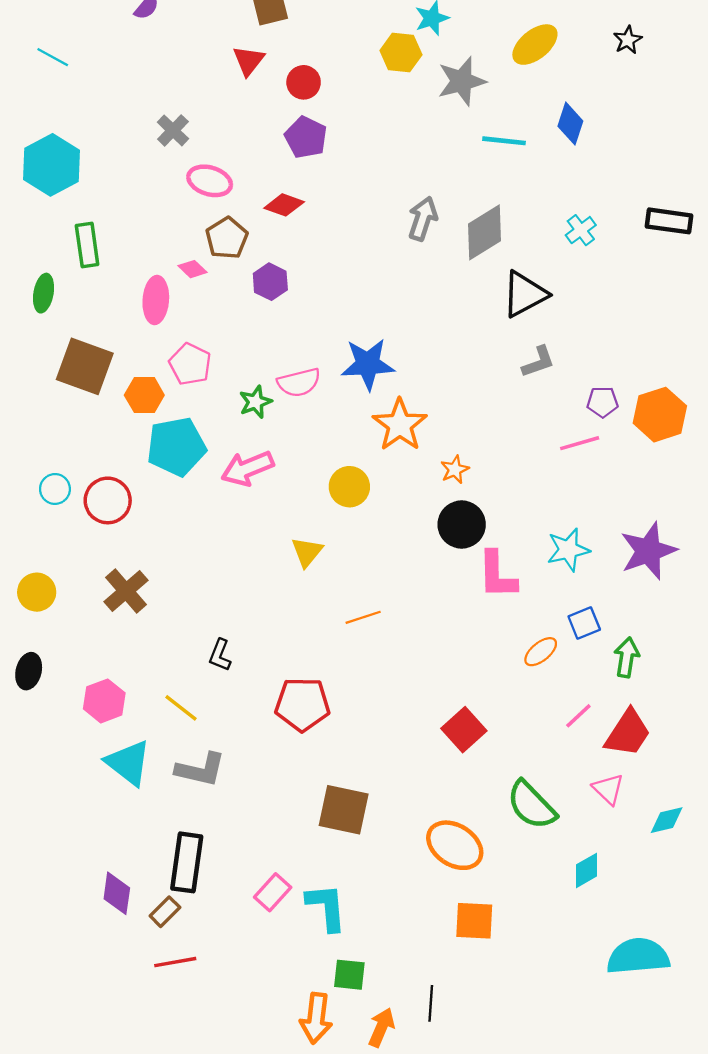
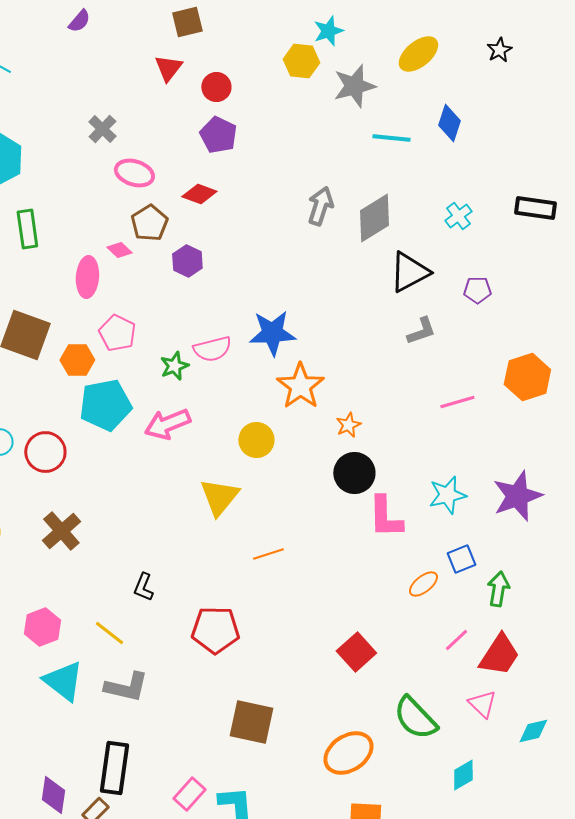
purple pentagon: (603, 402) -> (477, 290), moved
yellow triangle: (307, 552) -> (219, 497), size x1.4
orange ellipse: (455, 845) -> (348, 753), turned -66

